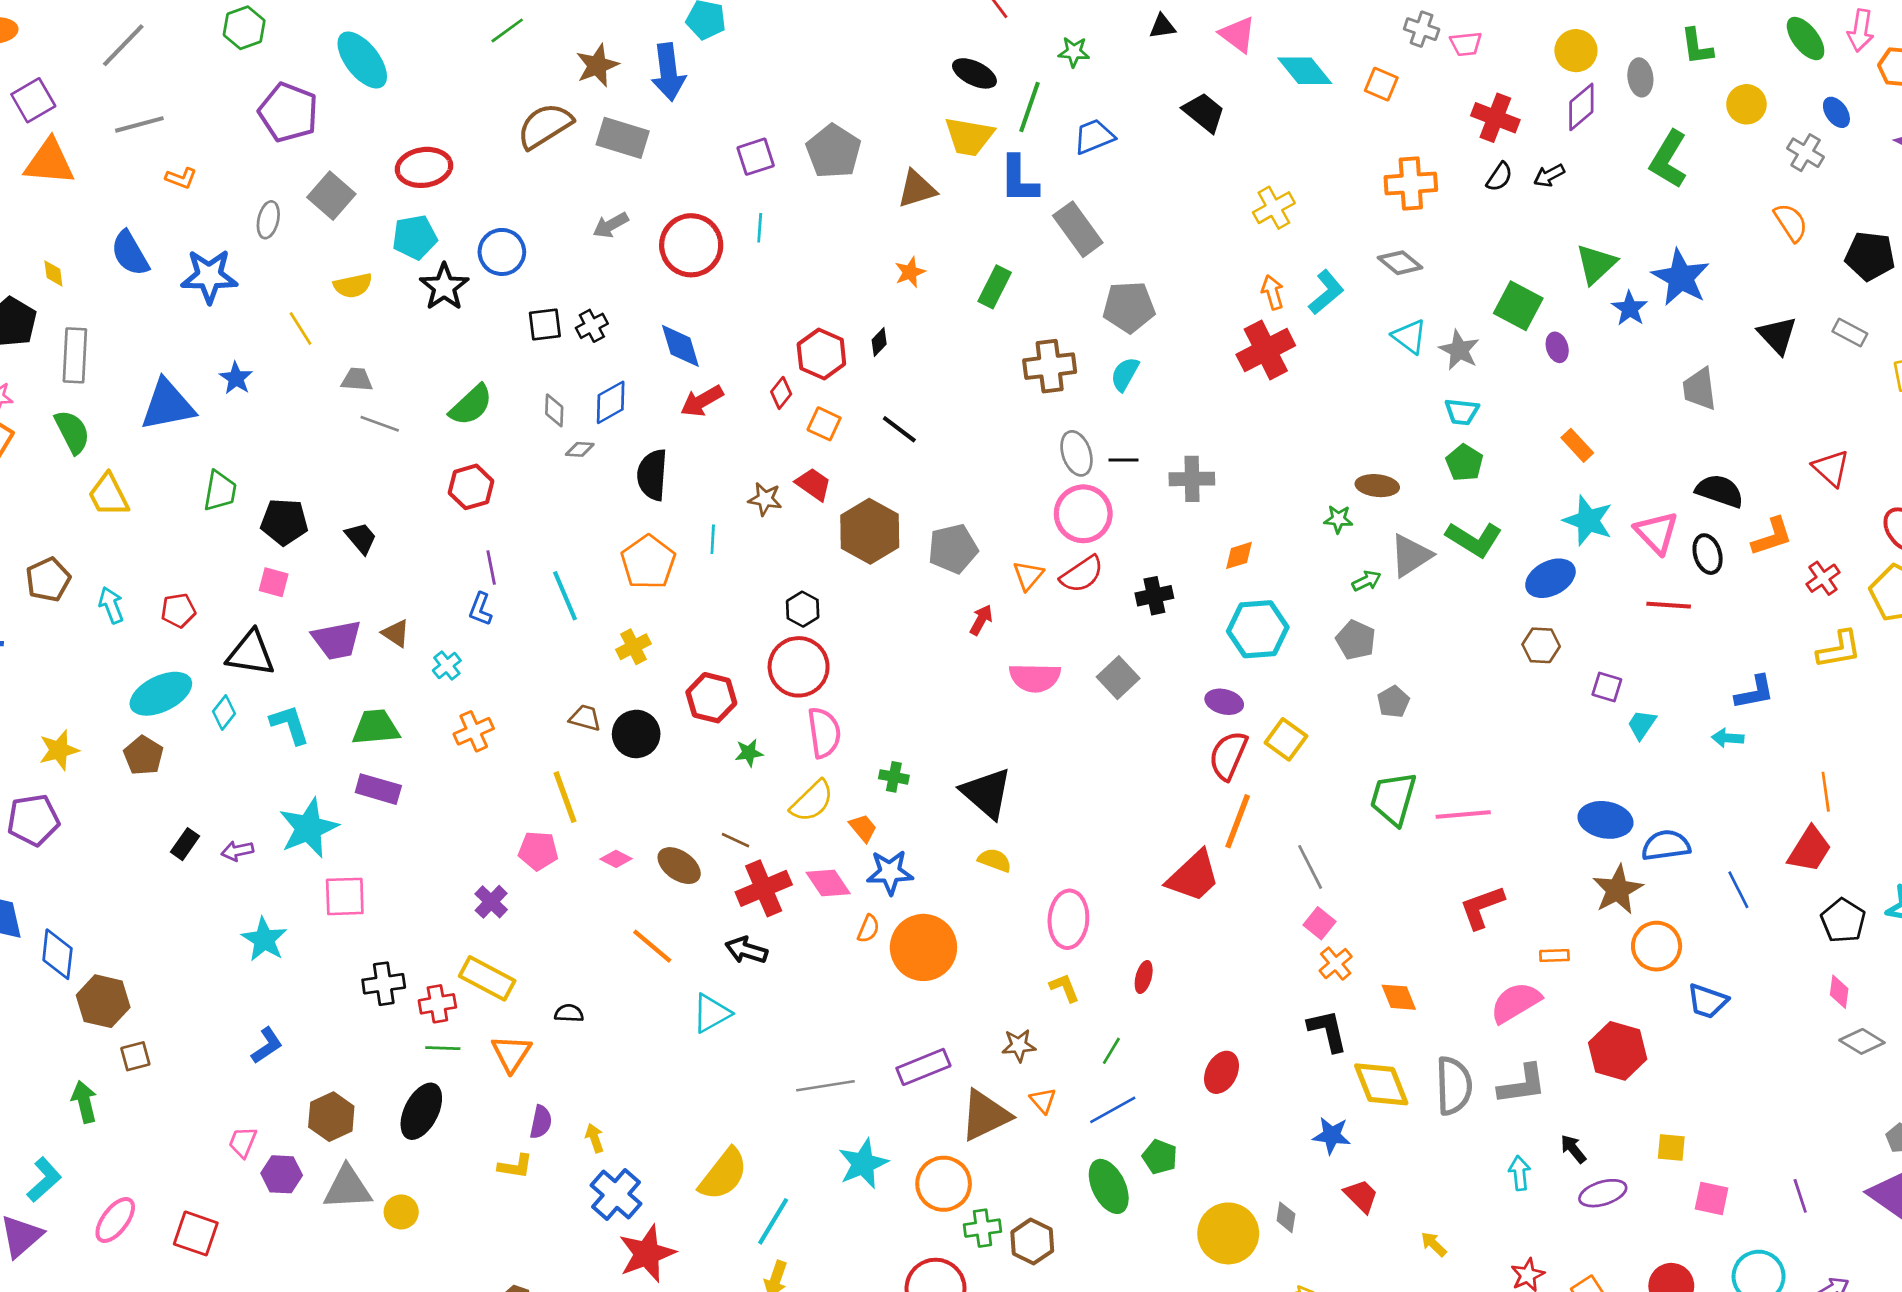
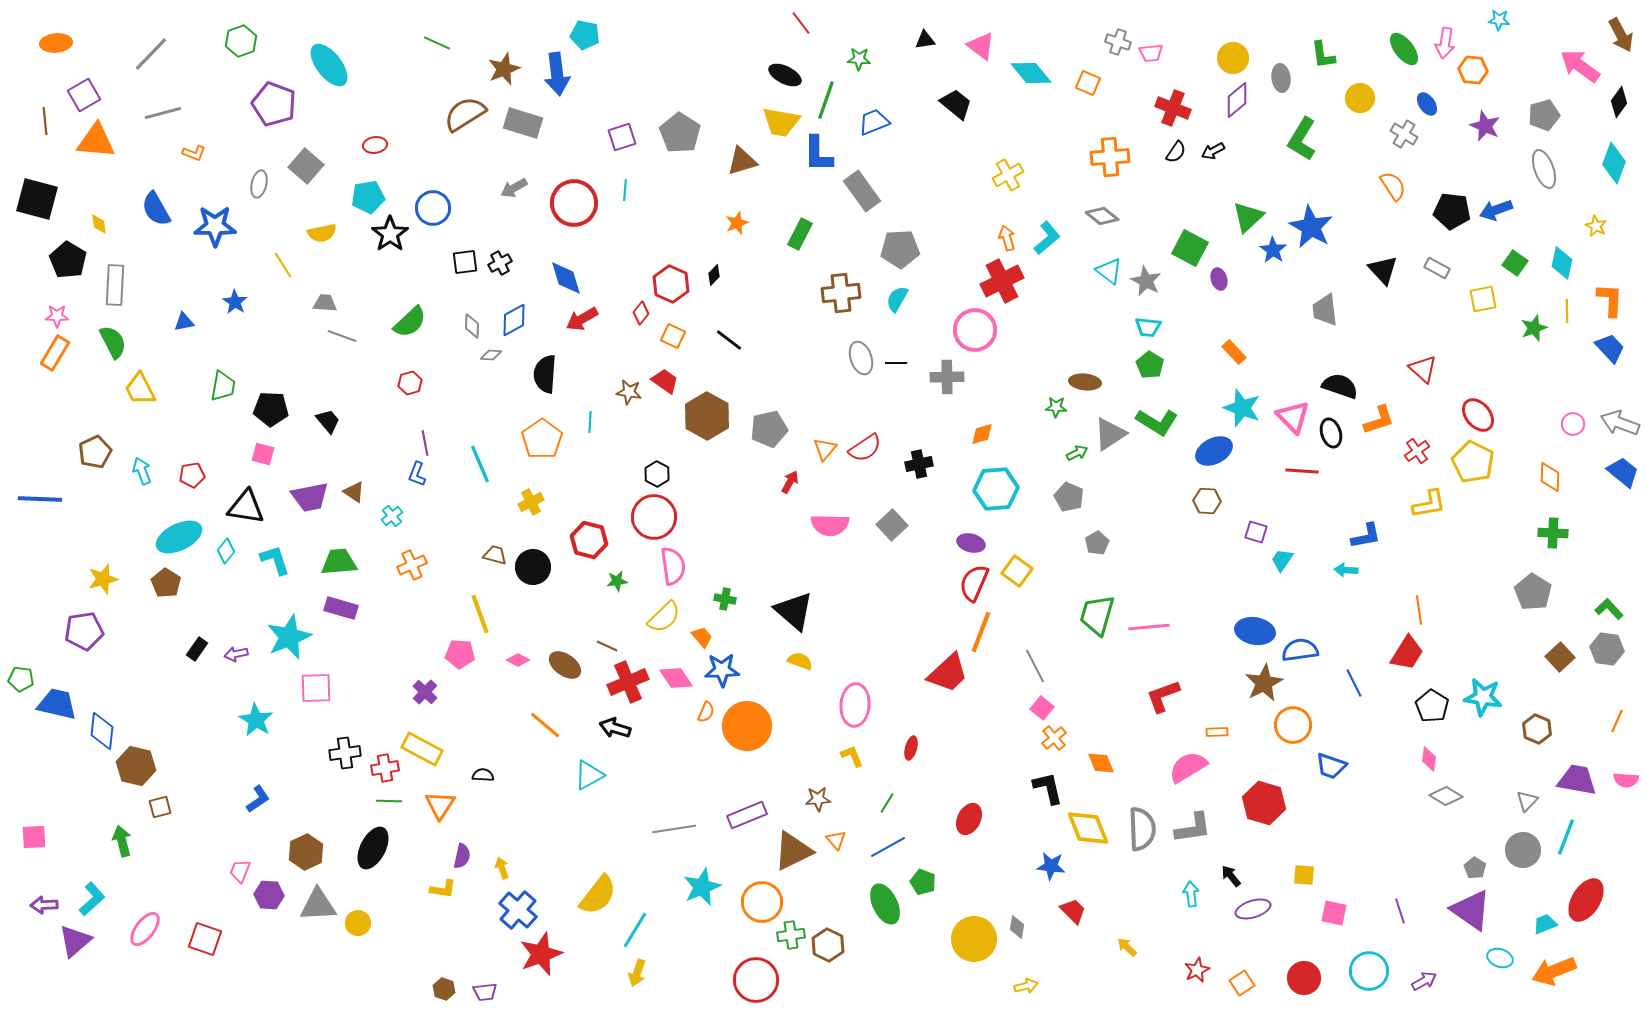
green line: (507, 30) -> (437, 43), turned 60
red ellipse: (424, 167) -> (375, 145), size x0.6
blue triangle: (168, 405) -> (184, 322), size x0.5
red hexagon: (471, 487) -> (410, 383), size x0.7
pink circle: (1083, 514) -> (975, 330), moved

